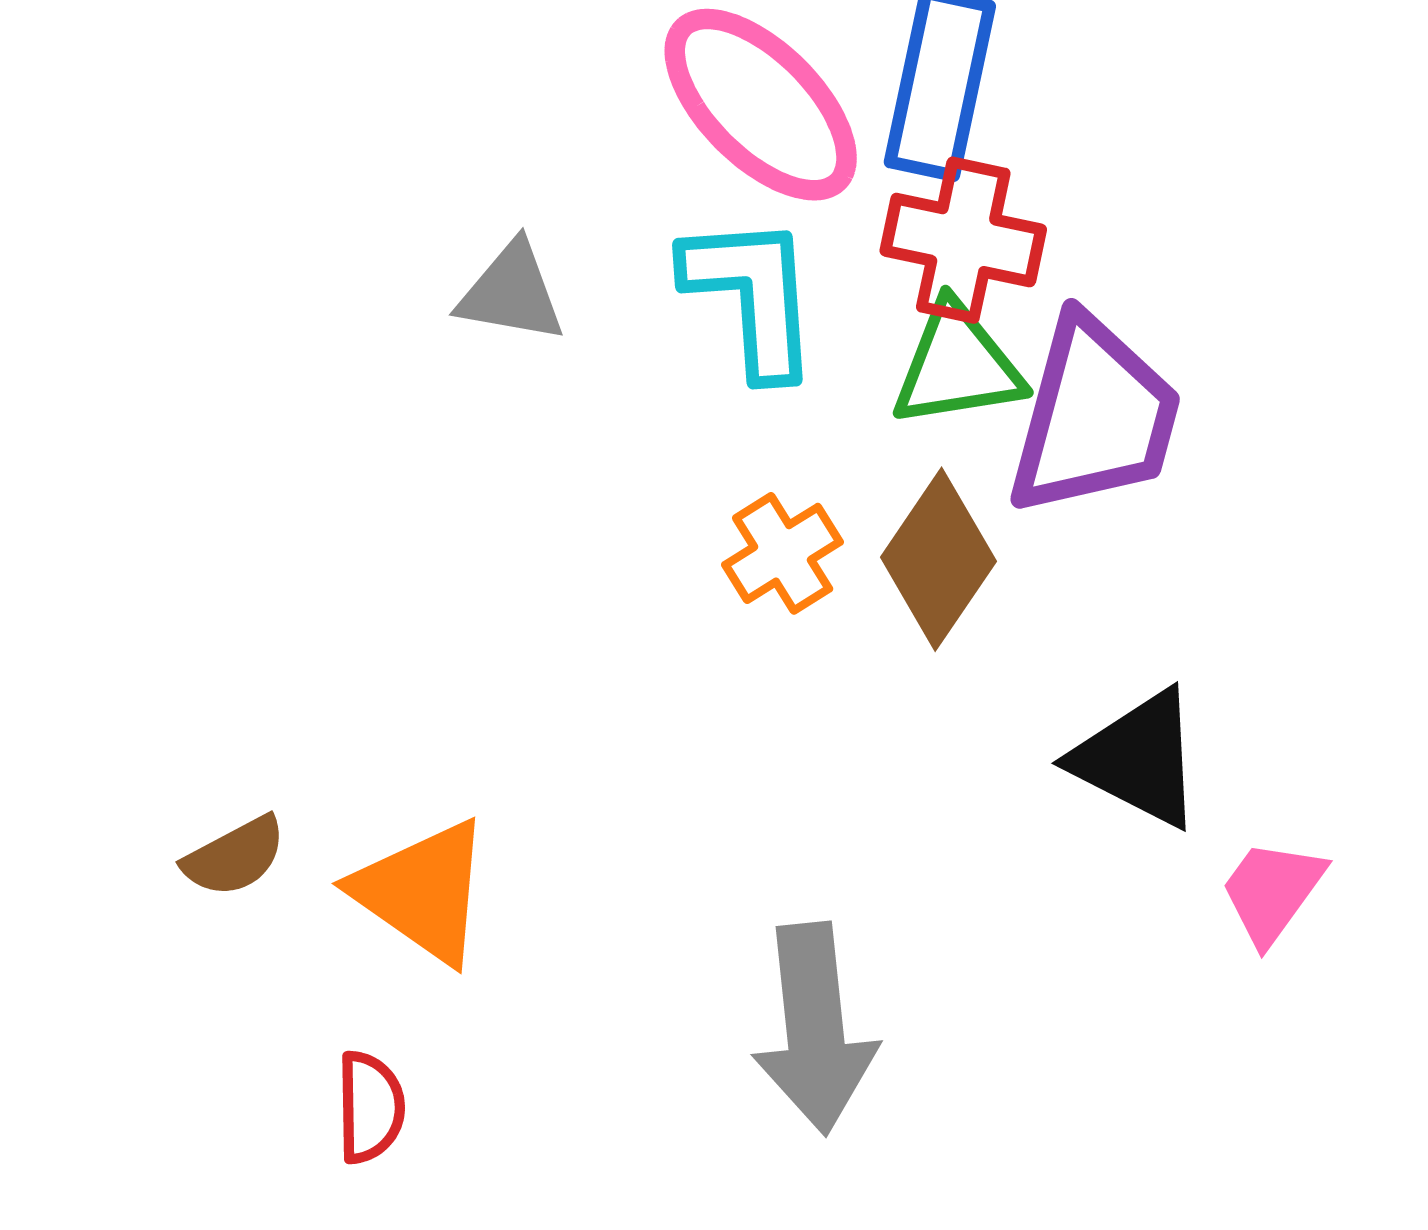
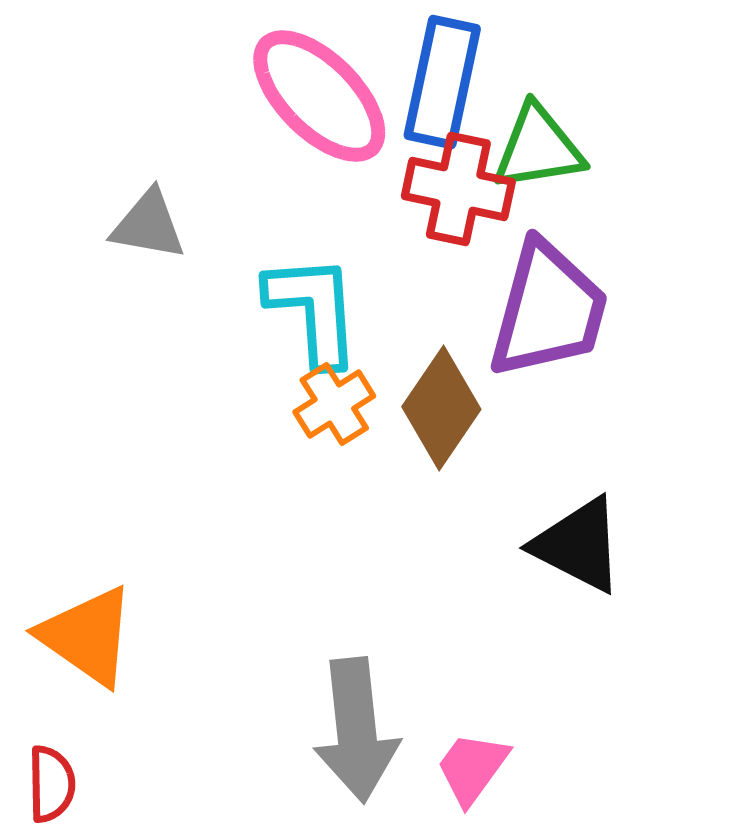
cyan L-shape: (752, 295) -> (313, 310), moved
green triangle: (957, 365) -> (538, 148), moved
pink trapezoid: (1272, 891) -> (472, 768), moved

